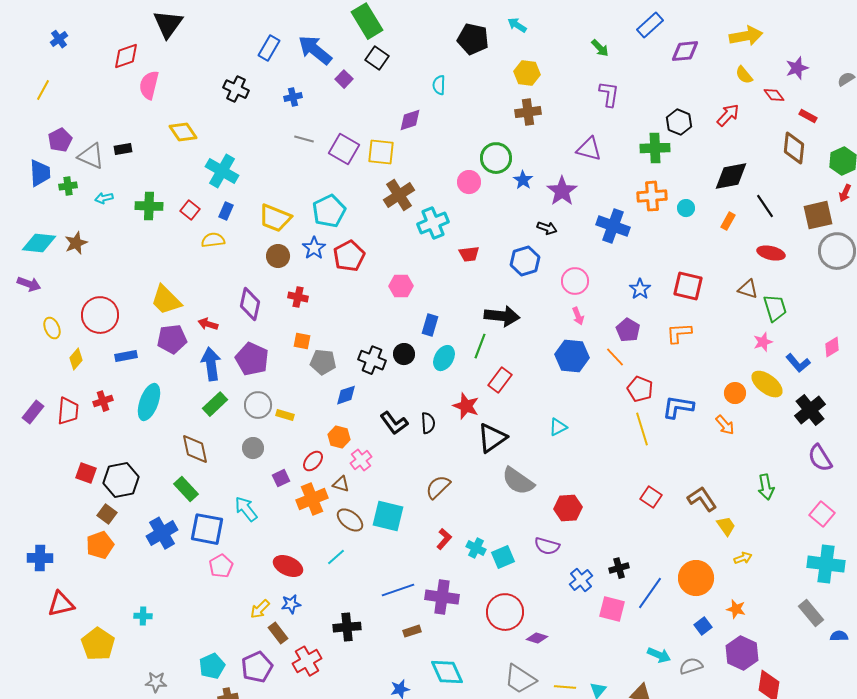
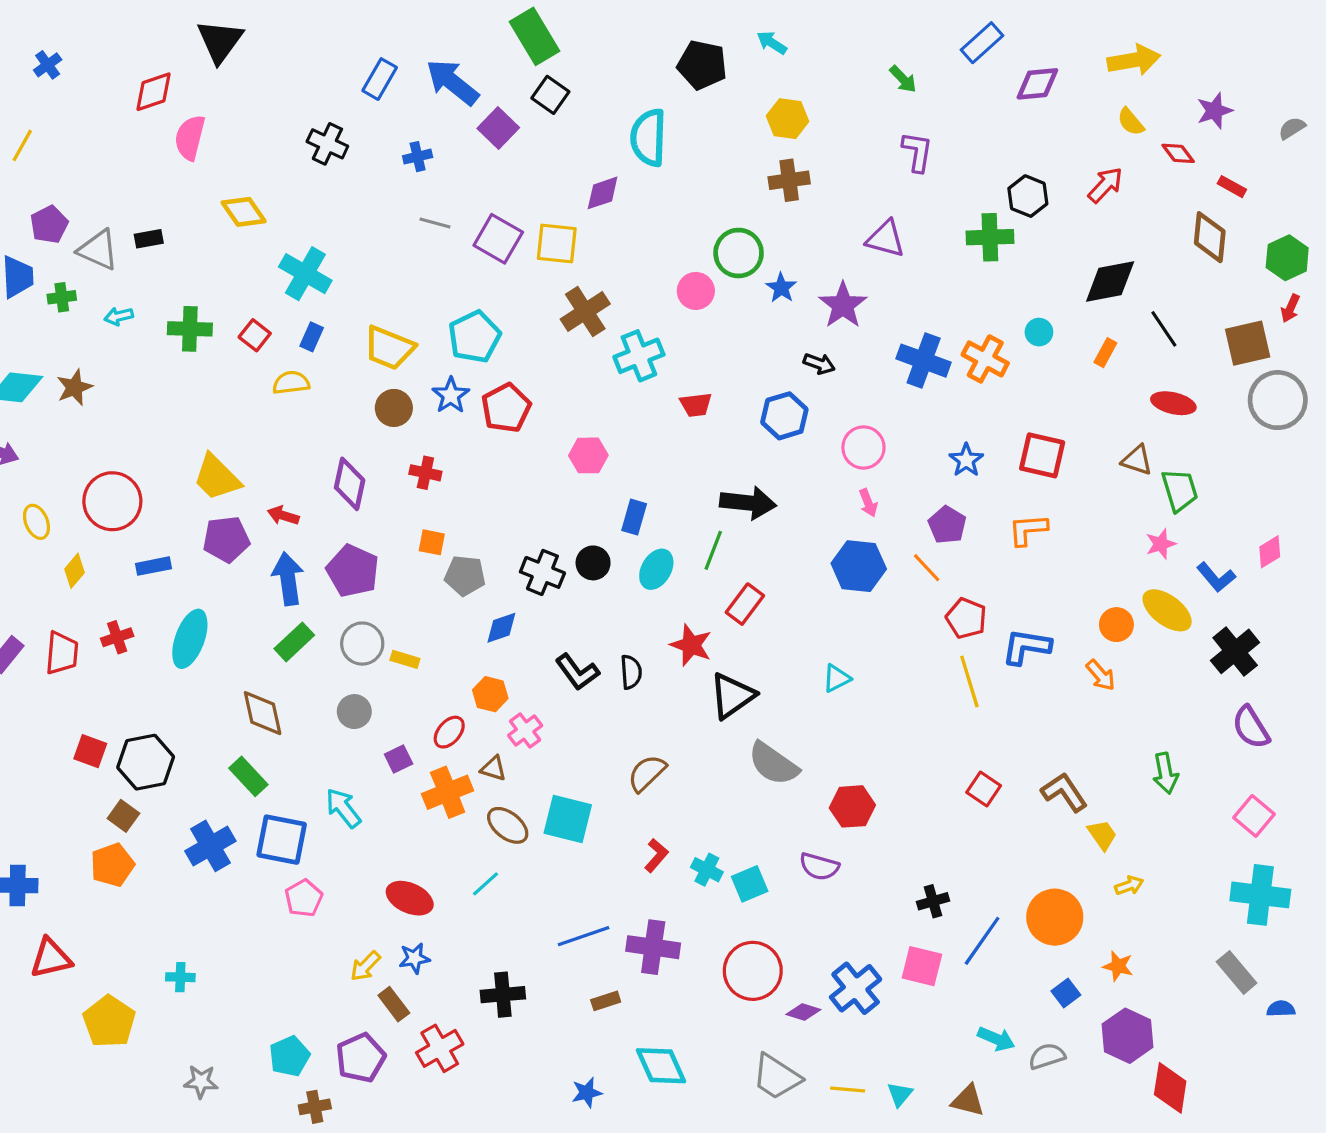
purple square: (344, 79) -> (498, 128), size x1.4
cyan semicircle: (439, 85) -> (648, 138), size x1.8
orange cross: (652, 196) -> (985, 359), moved, turned 32
blue cross: (581, 580) -> (856, 988), moved, size x1.4

